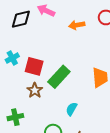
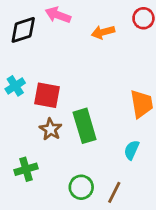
green rectangle: (59, 77) -> (85, 126), moved, turned -55
cyan semicircle: (71, 109) -> (132, 150), moved

